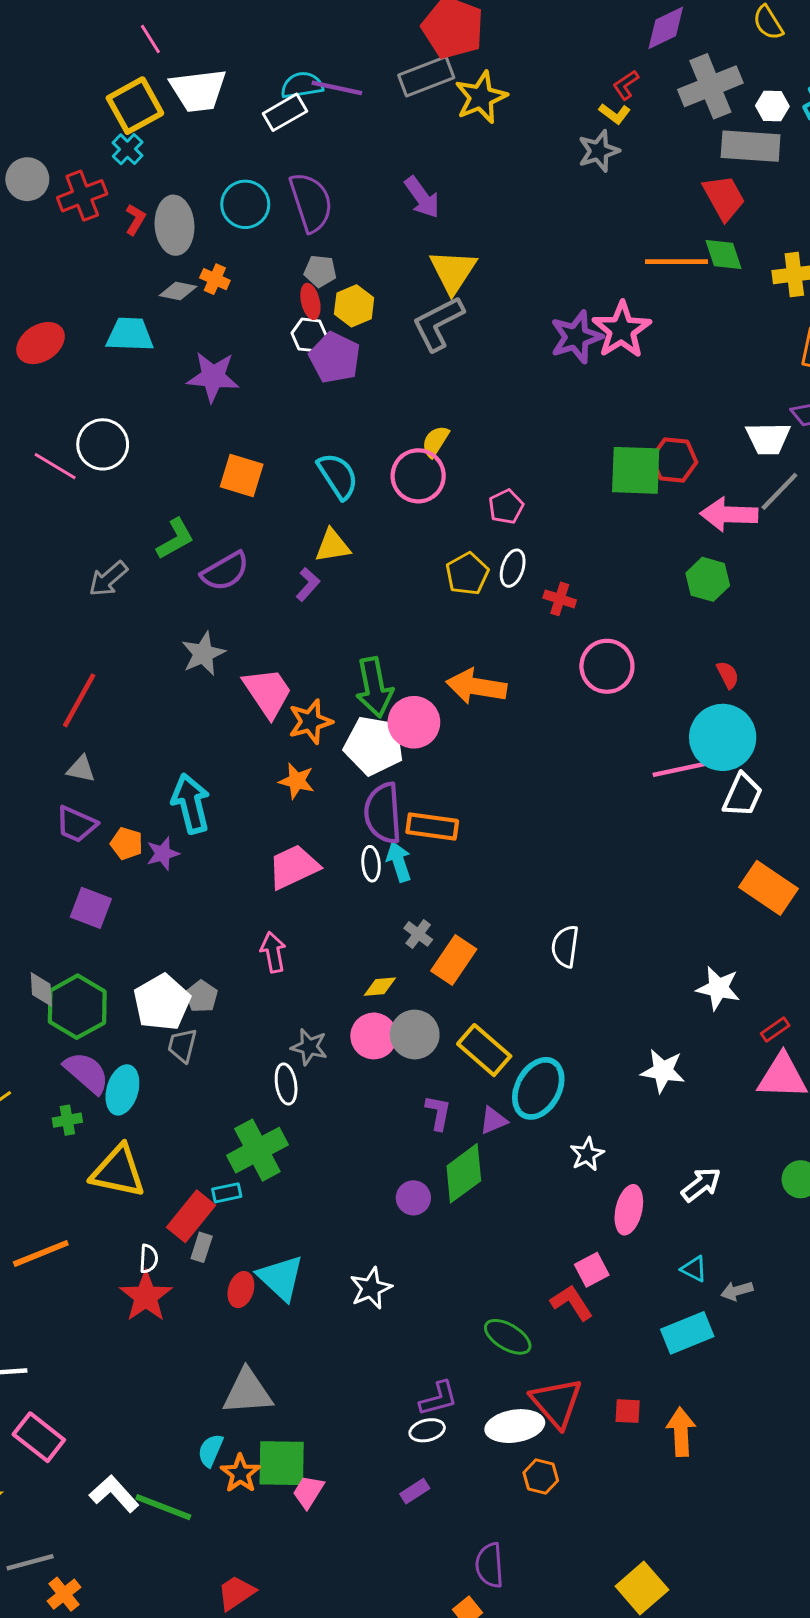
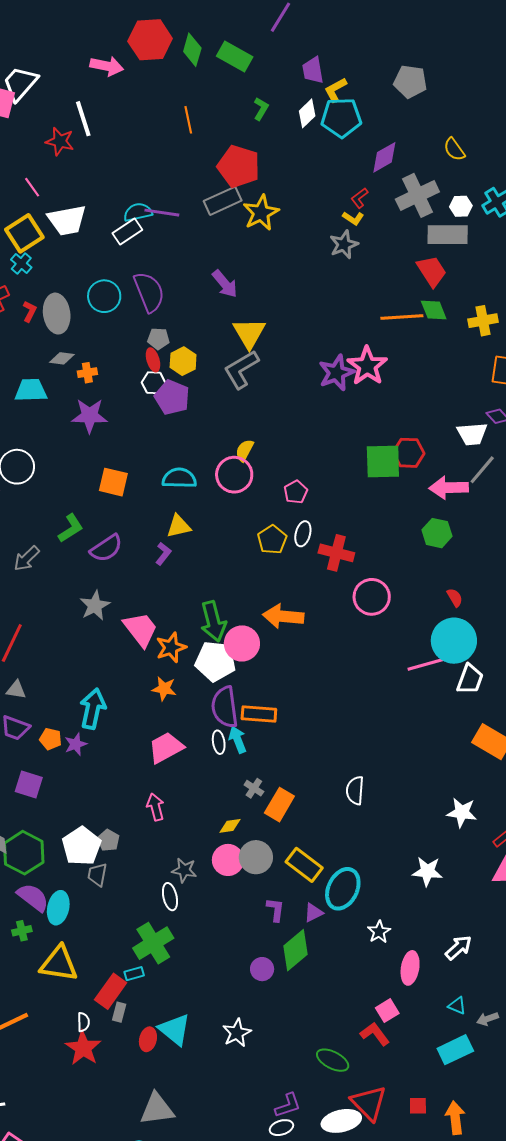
orange cross: (215, 279) -> (87, 373), moved, turned -30
cyan semicircle: (338, 476) -> (179, 478), turned -52
red cross: (560, 599) -> (336, 553), size x1.6
cyan arrow: (191, 803) -> (93, 709), turned 30

